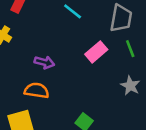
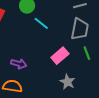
gray star: (130, 86) -> (67, 82), moved

